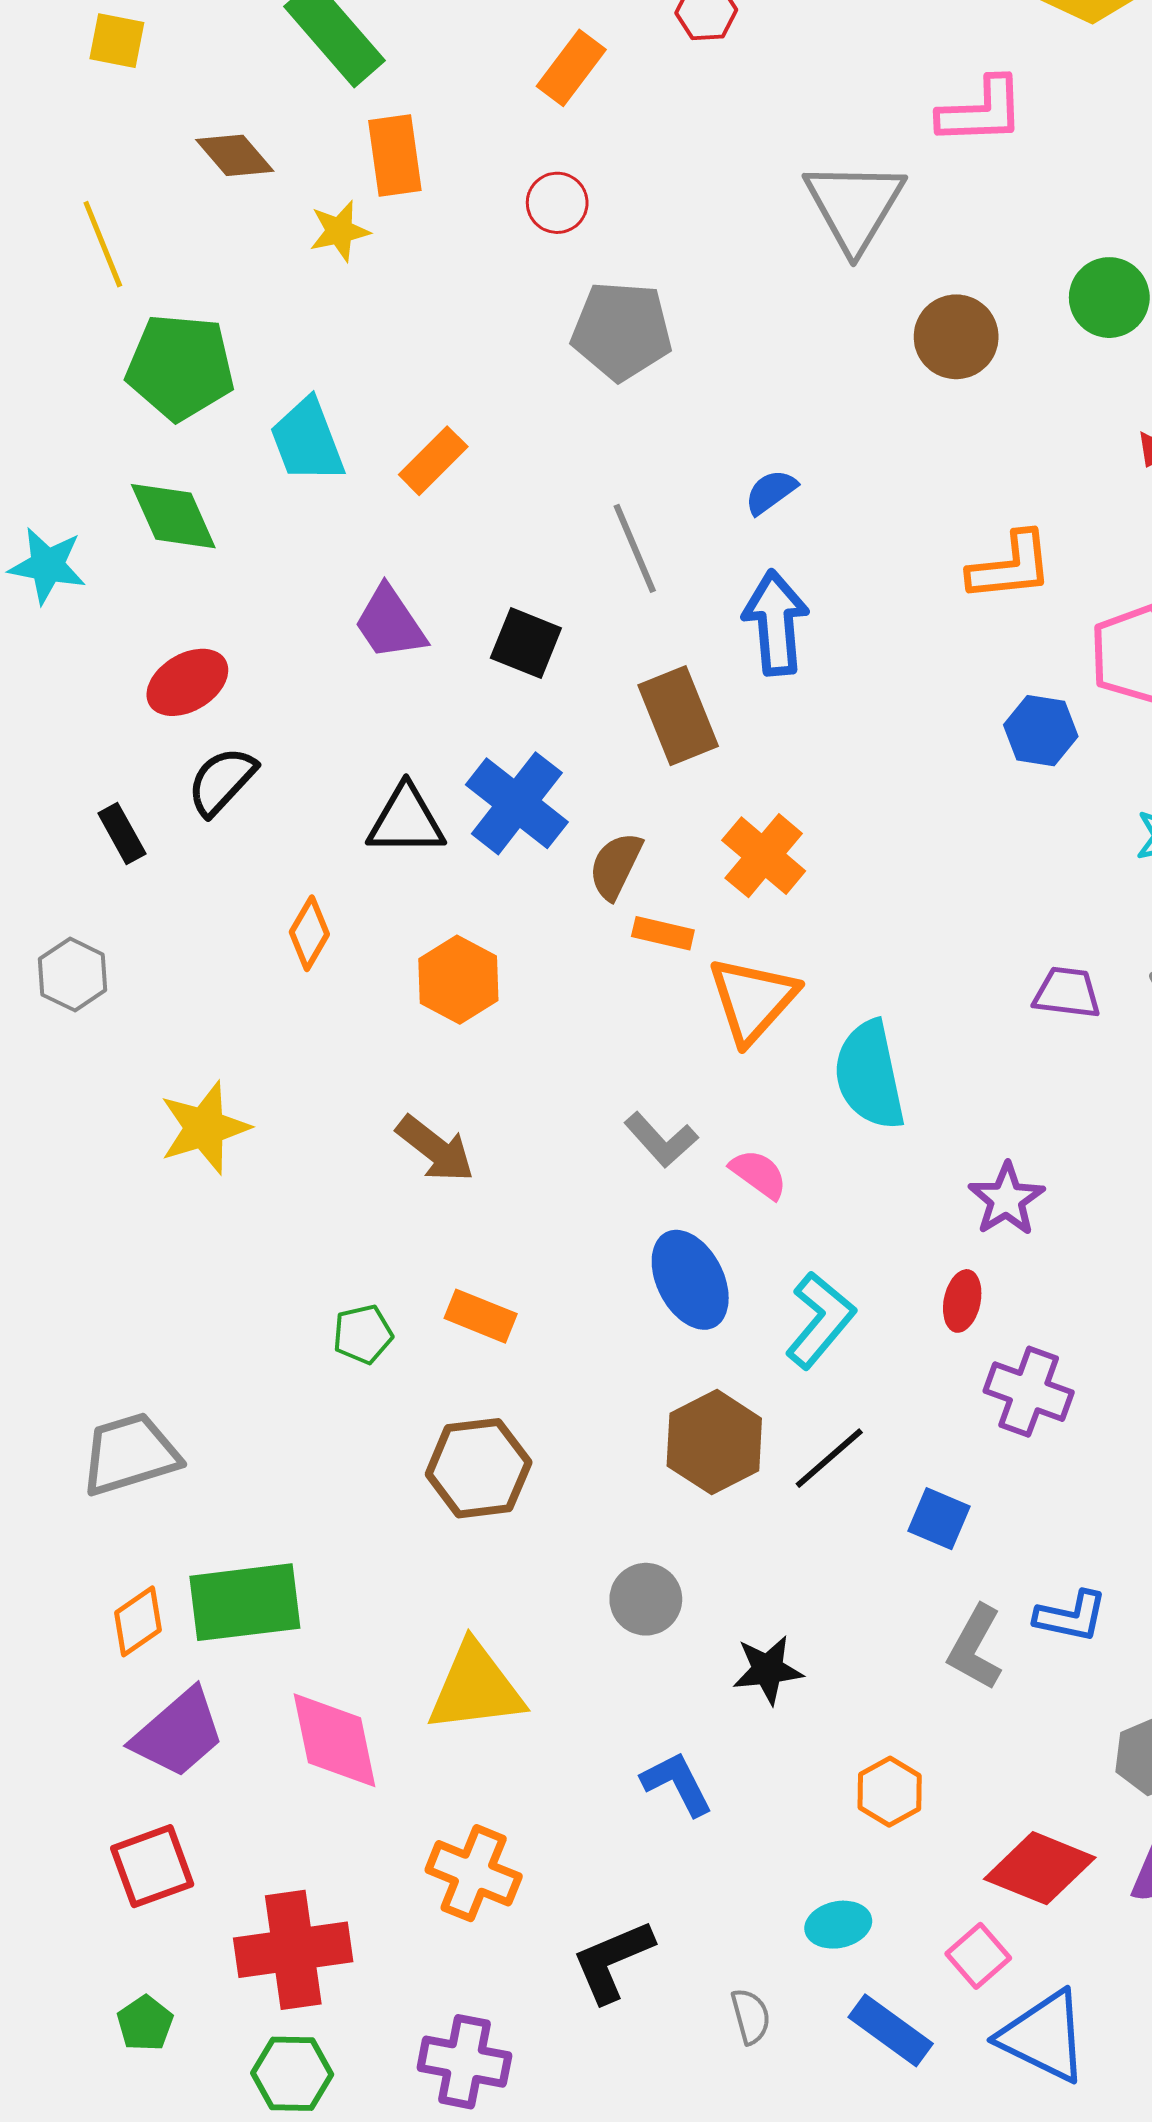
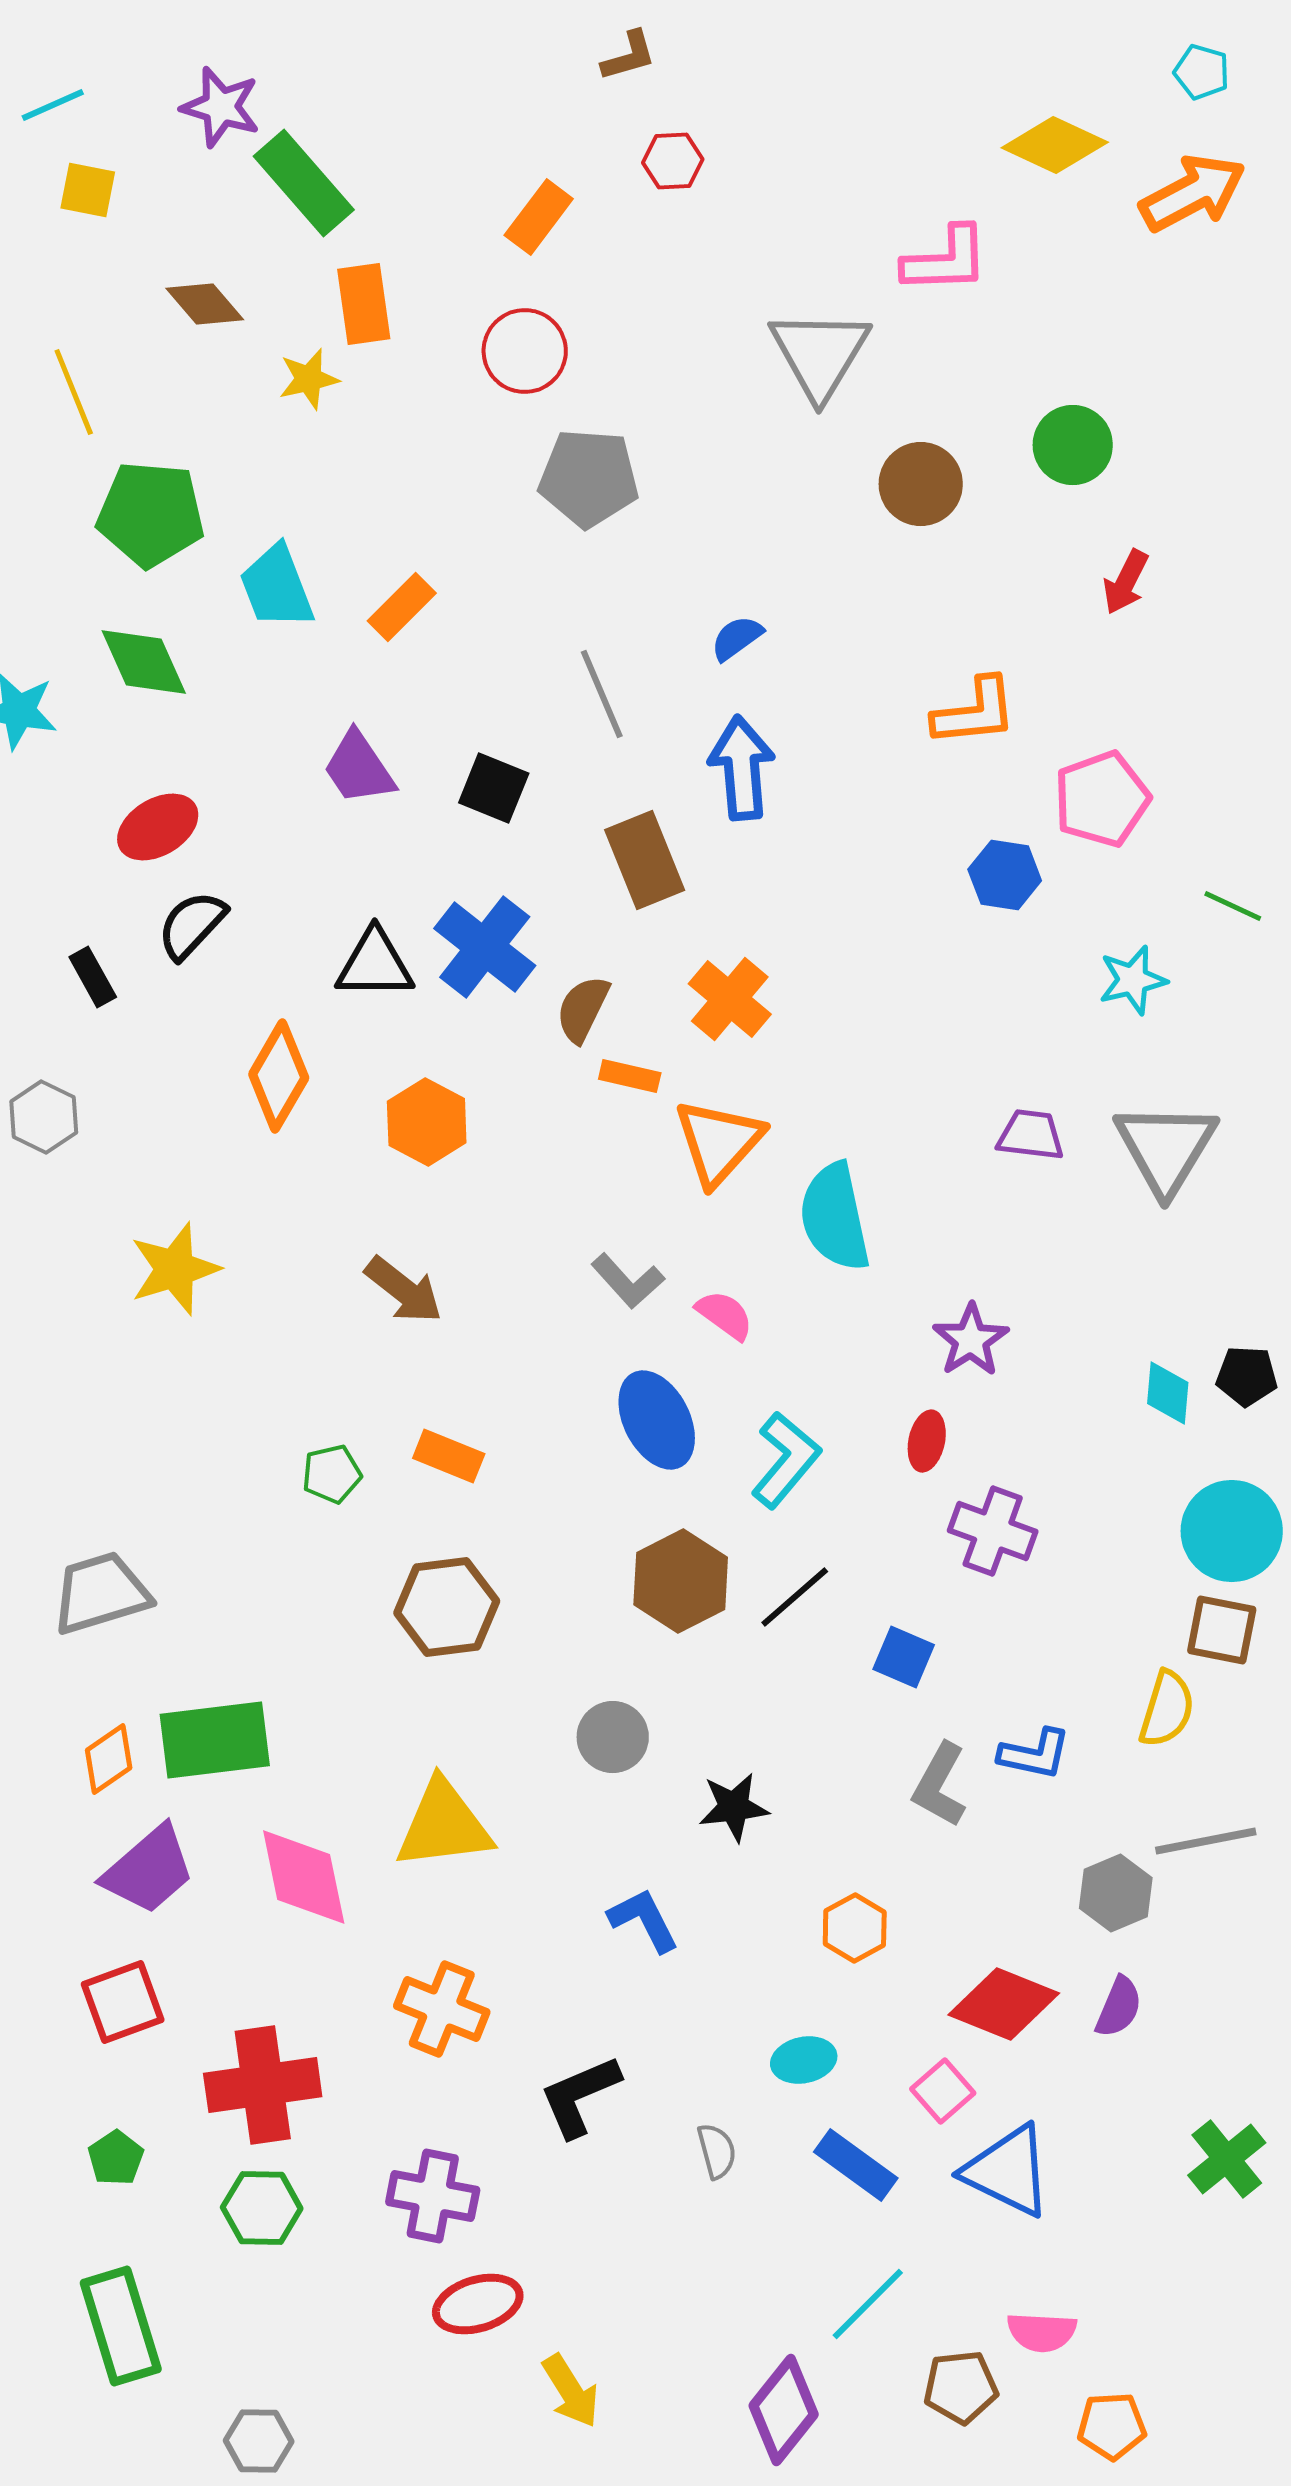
red circle: (557, 203) -> (525, 351), size x1.4
orange diamond: (309, 933) -> (279, 1076), size x1.5

